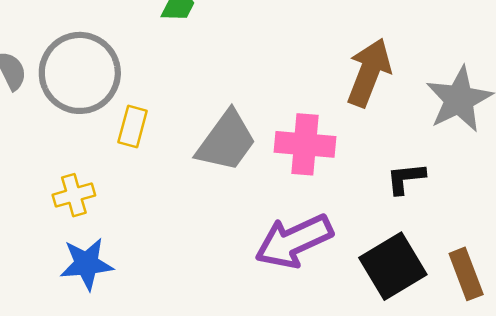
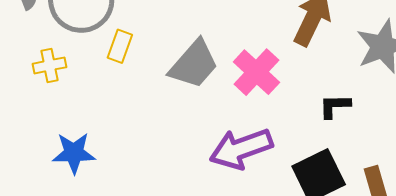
pink cross: (305, 144) -> (256, 72), turned 33
yellow cross: (74, 195) -> (49, 65), moved

